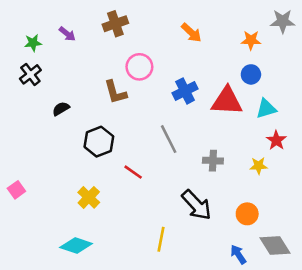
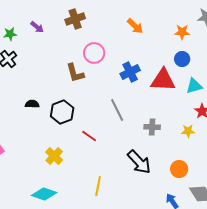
black semicircle: (61, 109) -> (32, 104), moved, turned 32
yellow line: (161, 239) -> (98, 186), moved

